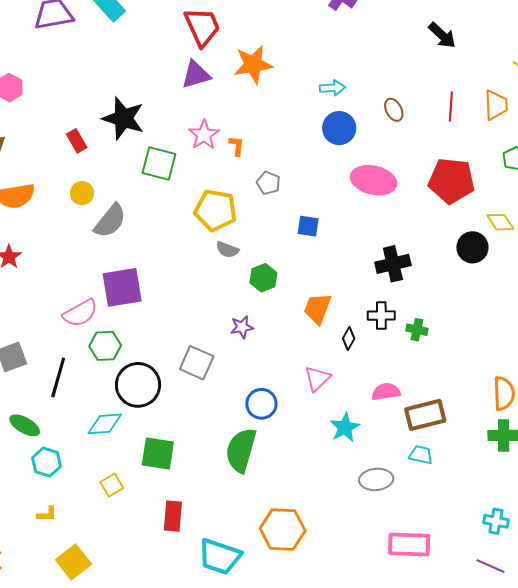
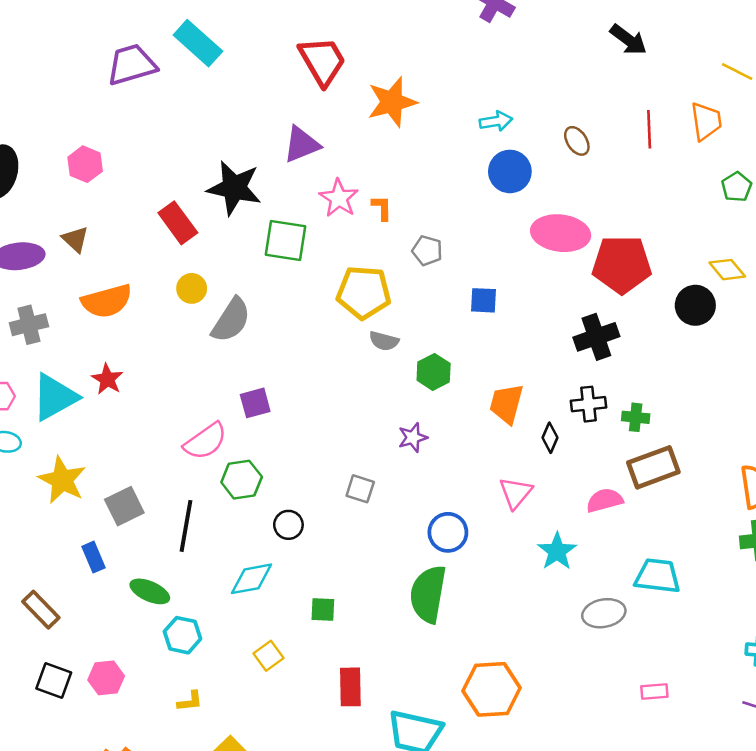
purple triangle: (196, 75) -> (302, 144), moved
red rectangle: (77, 141) -> (178, 223), size x1.4
red pentagon: (452, 181) -> (622, 265), moved
purple square: (122, 287) -> (255, 403), size x0.6
gray square: (197, 363) -> (360, 489), size x0.7
black circle: (138, 385) -> (288, 525), size x0.5
brown rectangle: (425, 415) -> (653, 467), moved
green square: (158, 454) -> (323, 609), size x0.6
cyan trapezoid: (421, 455) -> (658, 576), size x1.5
pink rectangle: (409, 544) -> (654, 692), size x0.5

